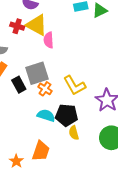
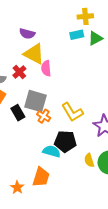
red cross: (17, 26) -> (19, 72), moved, turned 32
gray square: (37, 73) -> (36, 101), turned 35
cyan semicircle: (46, 115) -> (52, 151), moved
yellow semicircle: (74, 133) -> (89, 160), moved

